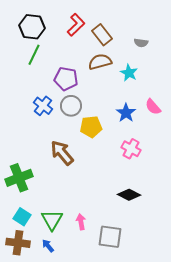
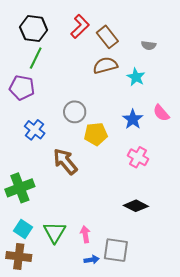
purple pentagon: (66, 79) -> (22, 88), moved
blue cross: (43, 106) -> (35, 130), moved
blue arrow: (48, 246) -> (92, 260), moved, turned 120

